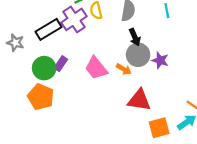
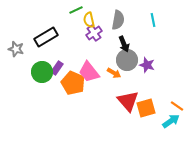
purple cross: (74, 19) -> (94, 33), moved, size x0.7
orange pentagon: (41, 97) -> (73, 83), moved
red triangle: (139, 100) -> (128, 101), turned 40
orange square: (159, 128) -> (146, 108), moved

